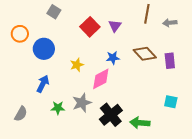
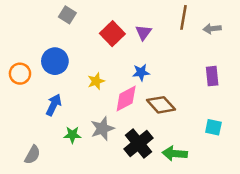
orange circle: (20, 34) -> (20, 74), moved
brown diamond: (145, 54) -> (161, 105), moved
gray semicircle: (21, 114) -> (32, 155), moved

